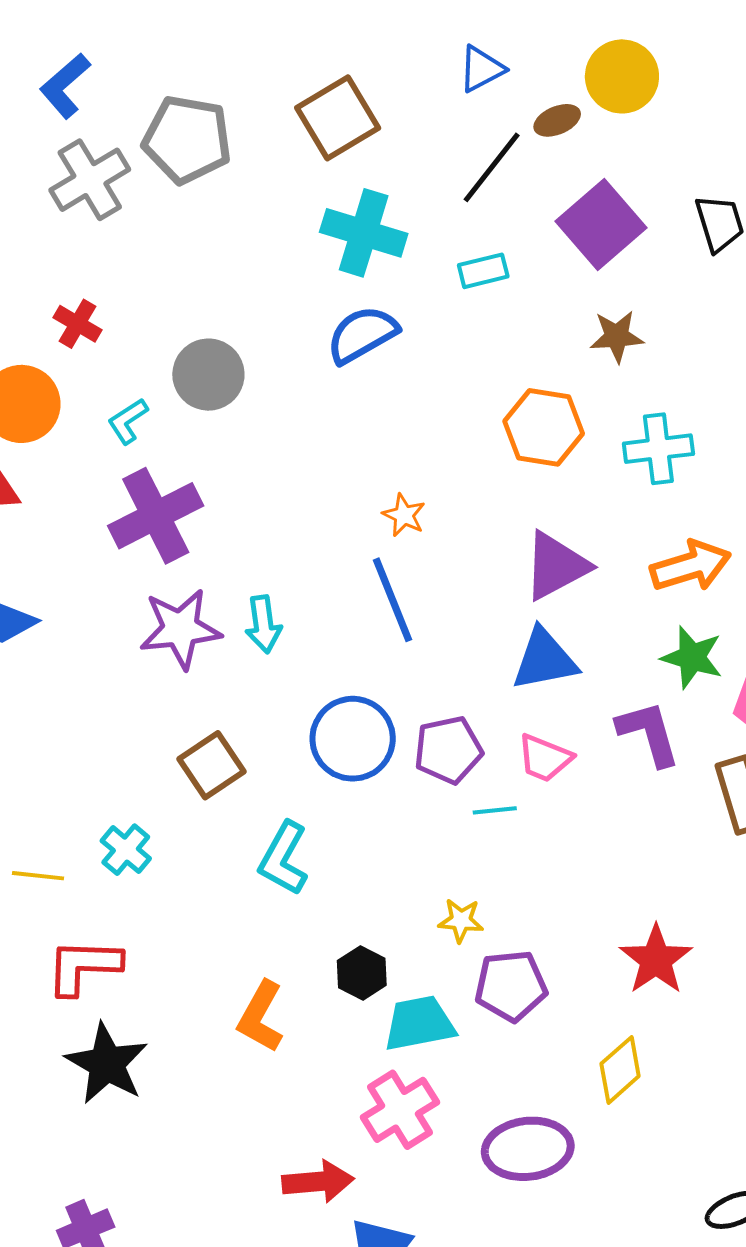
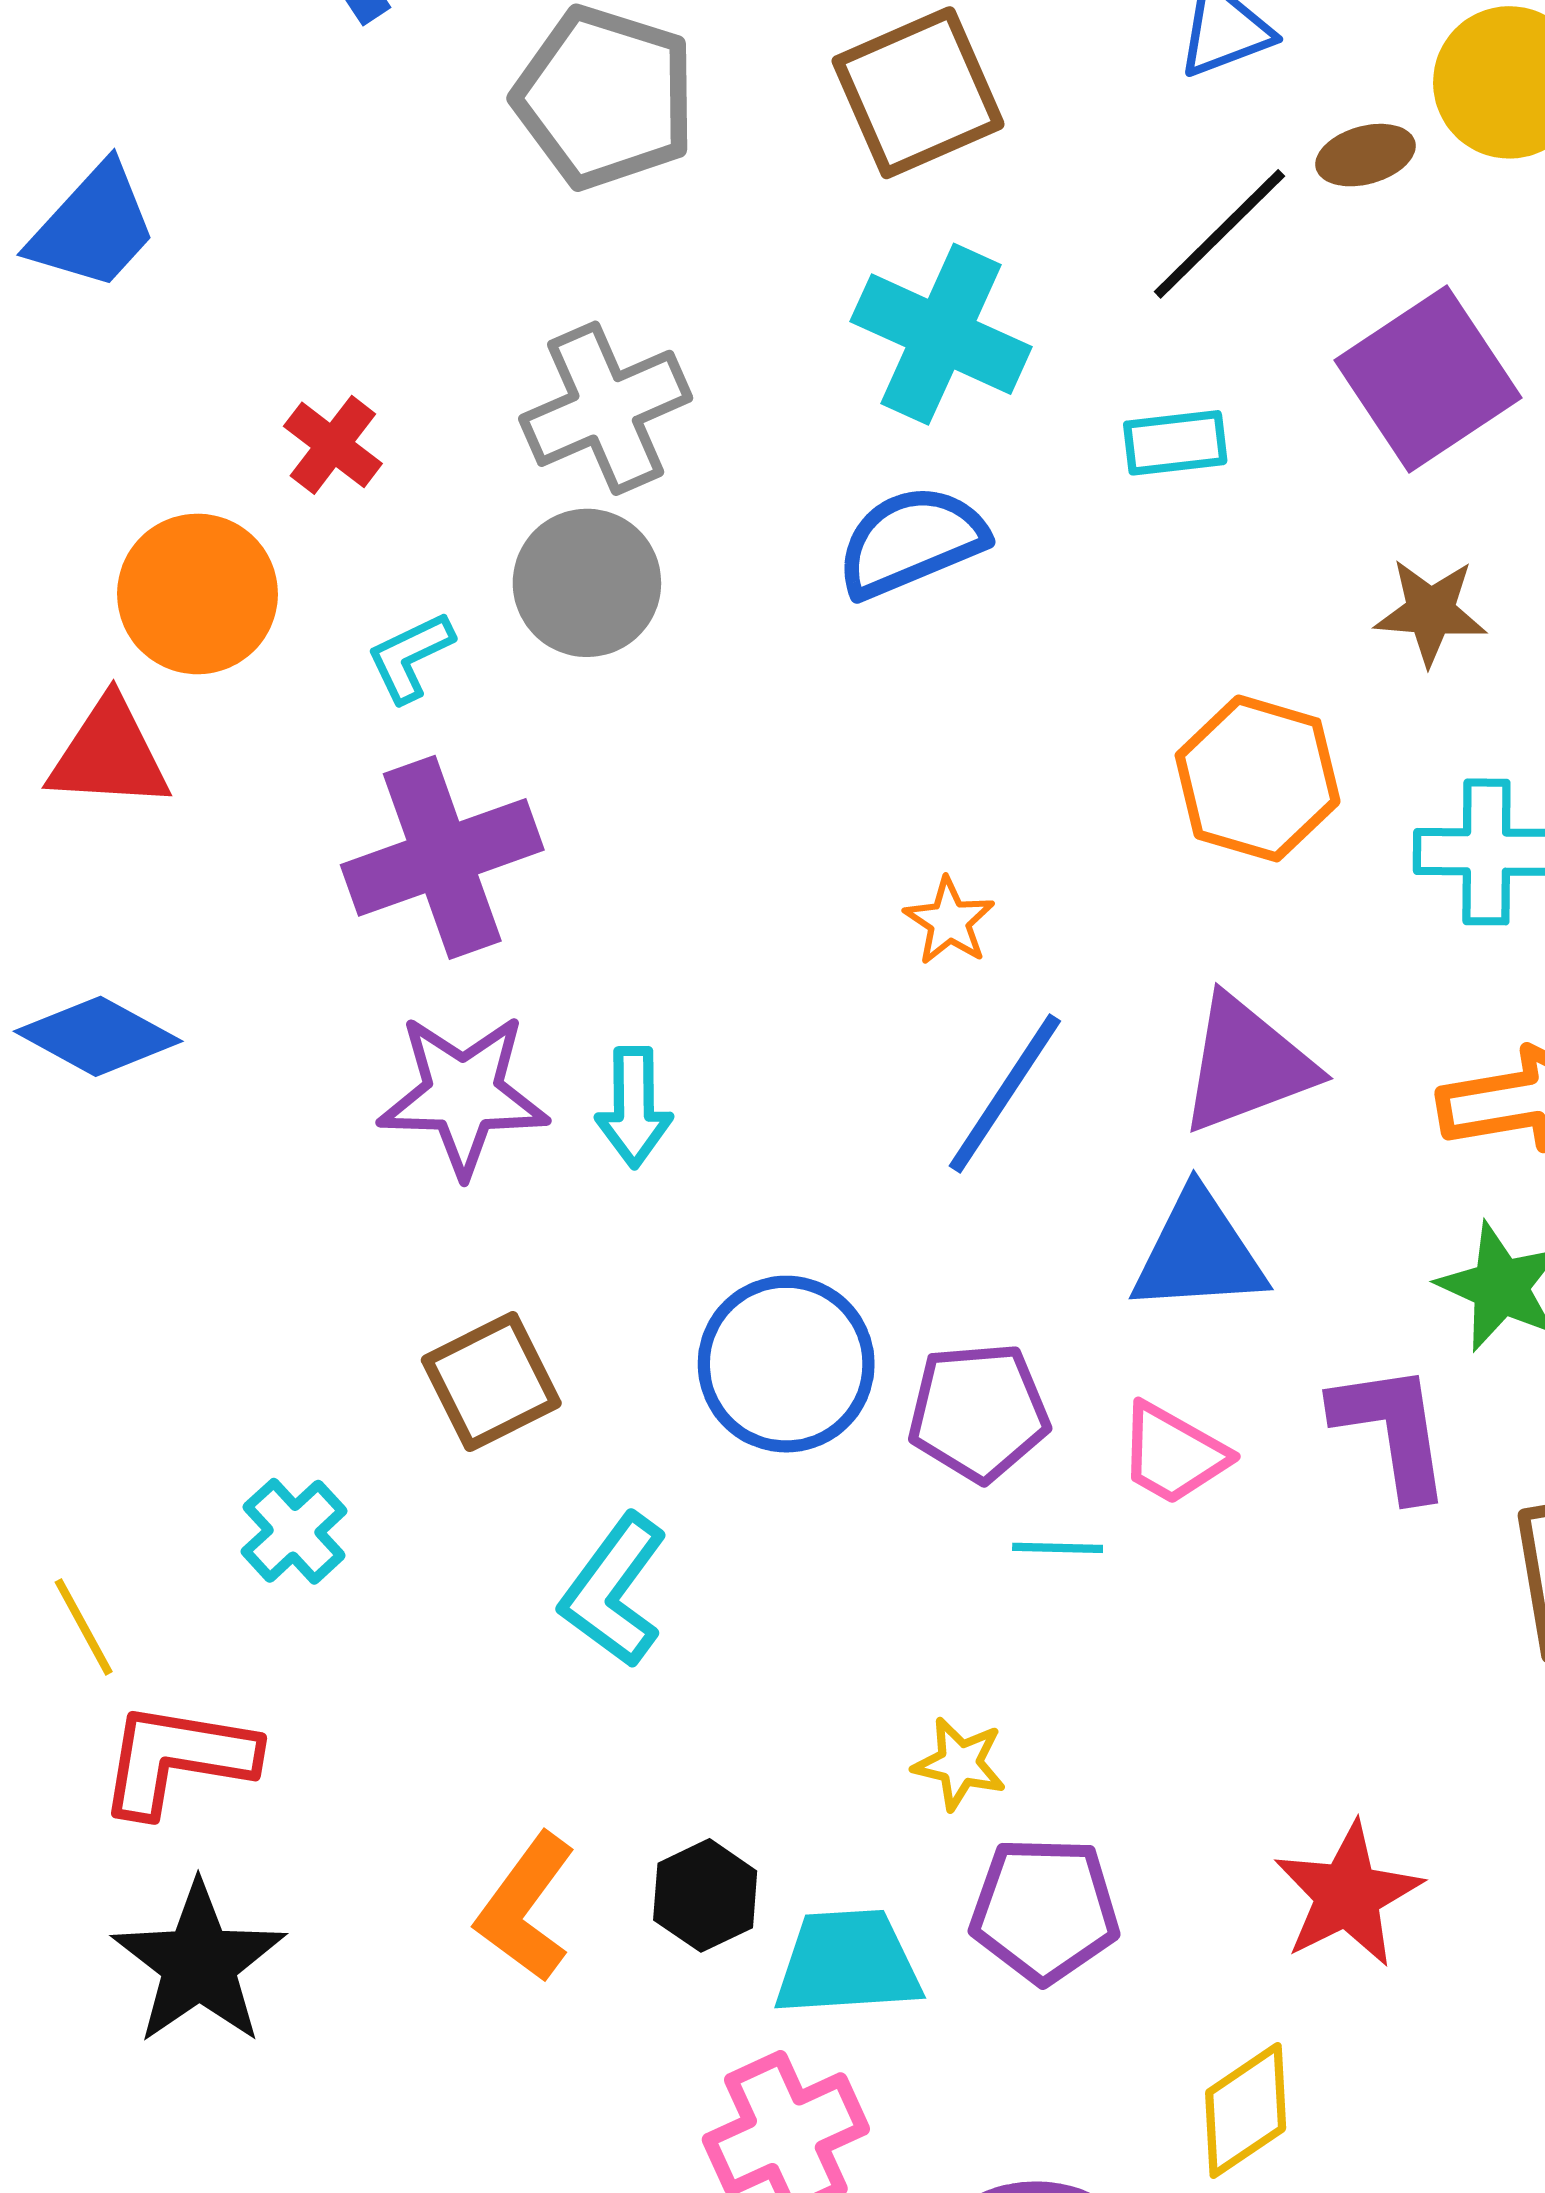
gray cross: (90, 180) -> (606, 408), moved
blue line: (393, 600) -> (1005, 1093), moved, turned 48
yellow line: (38, 876) -> (84, 1627), moved, turned 48
black hexagon: (362, 973) -> (705, 1895), moved

